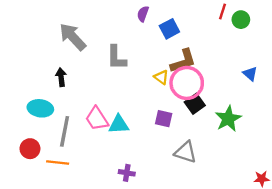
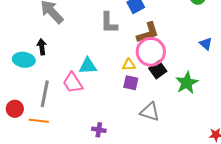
gray L-shape: (116, 58) -> (109, 23), moved
yellow triangle: (161, 77) -> (129, 65), moved, turned -40
cyan ellipse: (40, 108) -> (24, 60), moved
cyan triangle: (119, 124) -> (88, 66), moved

